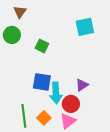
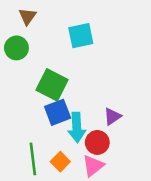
cyan square: (85, 27) -> (81, 36), moved
green square: (42, 46) -> (52, 85), moved, size x1.6
blue square: (42, 82) -> (58, 112), turned -30

